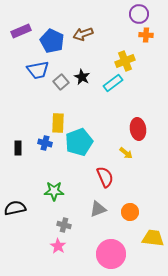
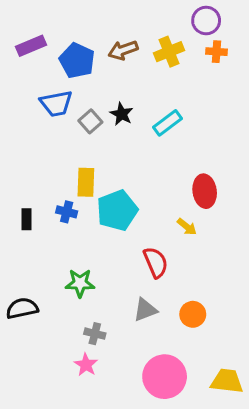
yellow cross: (125, 61) -> (169, 52), moved
yellow trapezoid: (153, 238) -> (227, 381), moved

